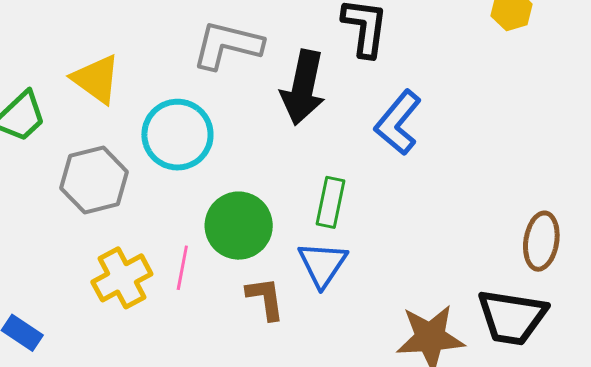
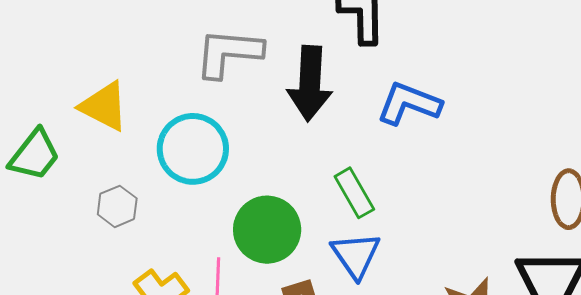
blue L-shape: (398, 122) -> (409, 104), turned 80
gray hexagon: (94, 180) -> (117, 206), size x0.6
green rectangle: (330, 202) -> (354, 193), turned -33

